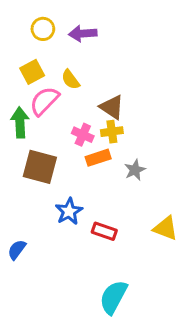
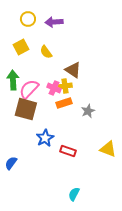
pink semicircle: (44, 101) -> (29, 89), moved
yellow cross: (112, 132) -> (65, 86), moved
cyan semicircle: (113, 297) -> (74, 194), size x0.6

